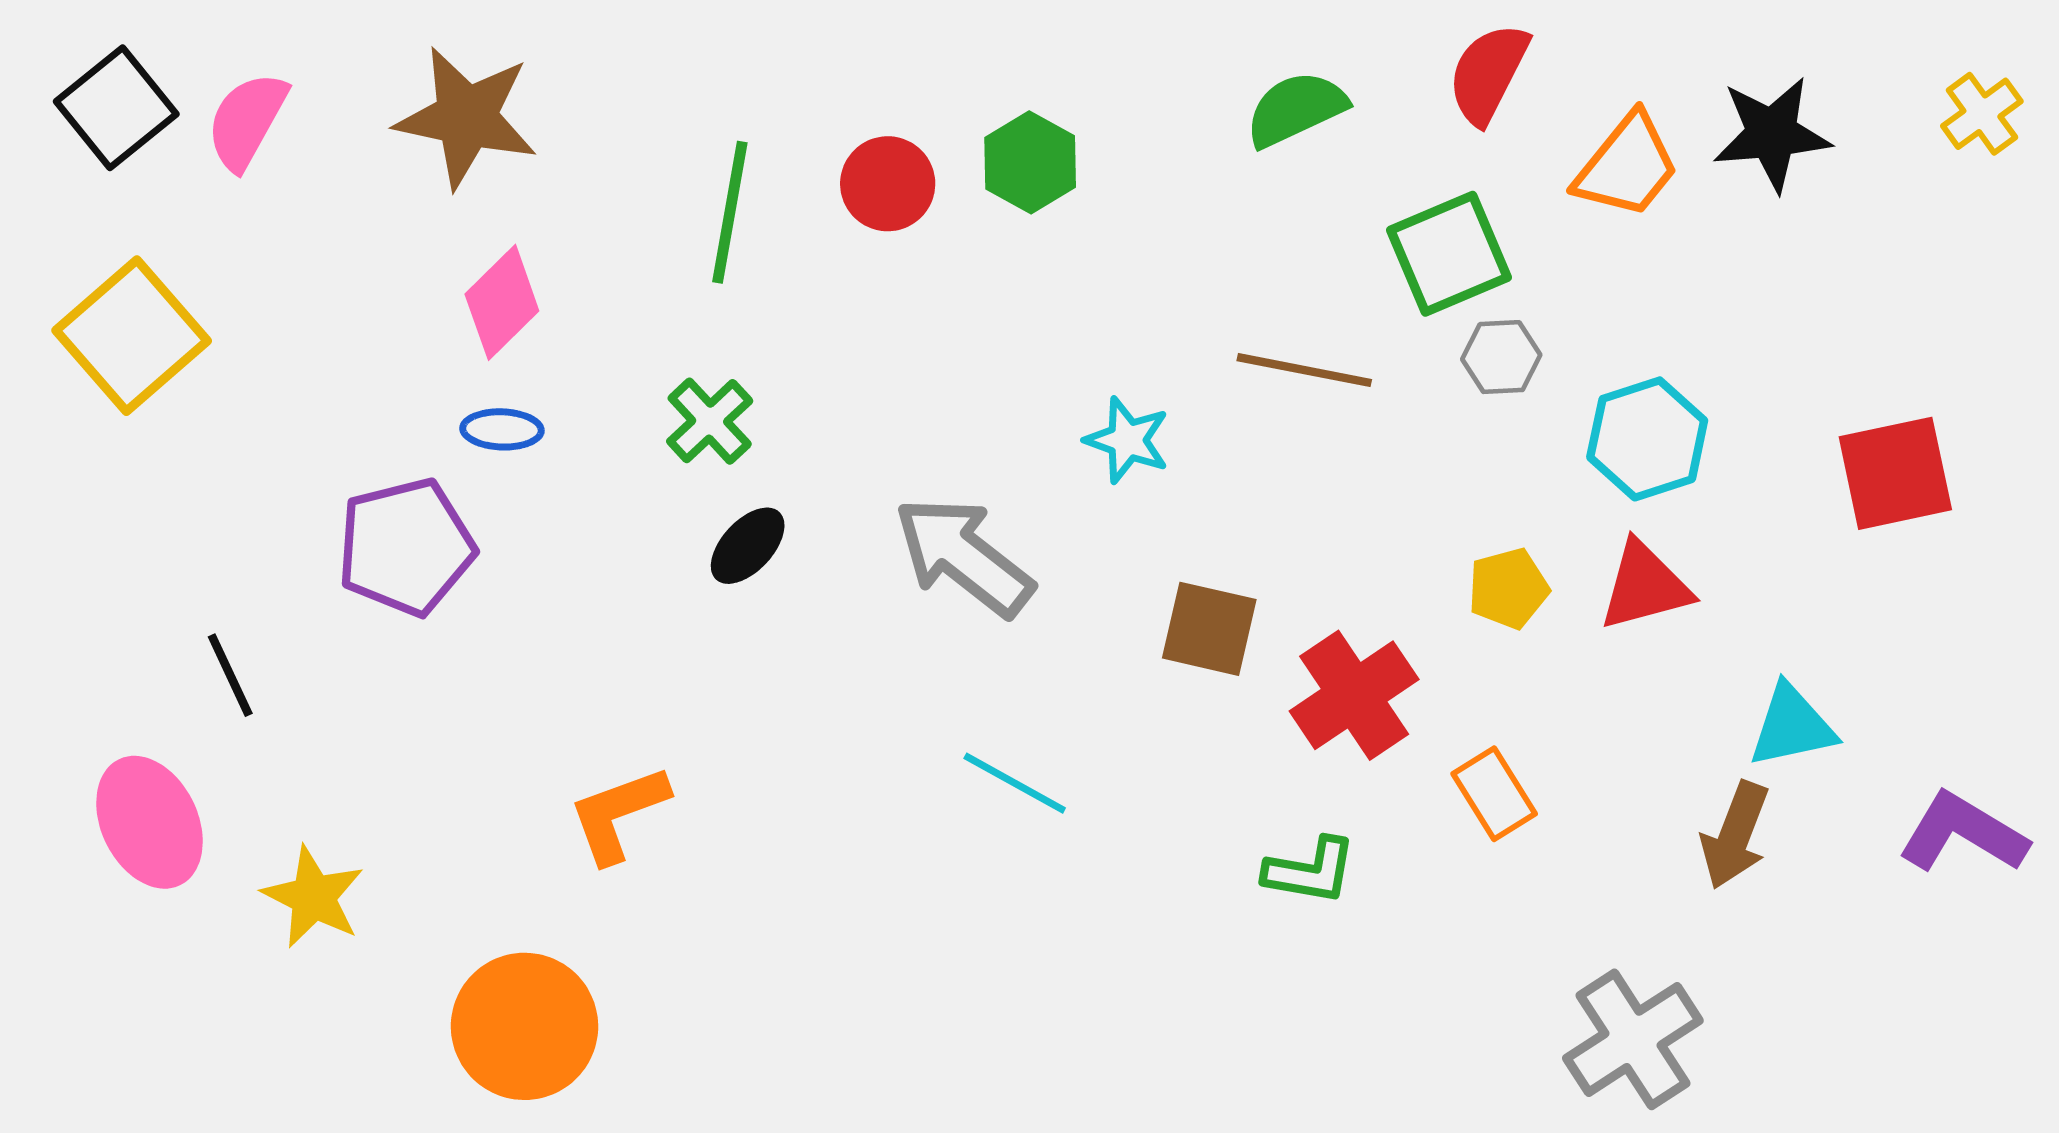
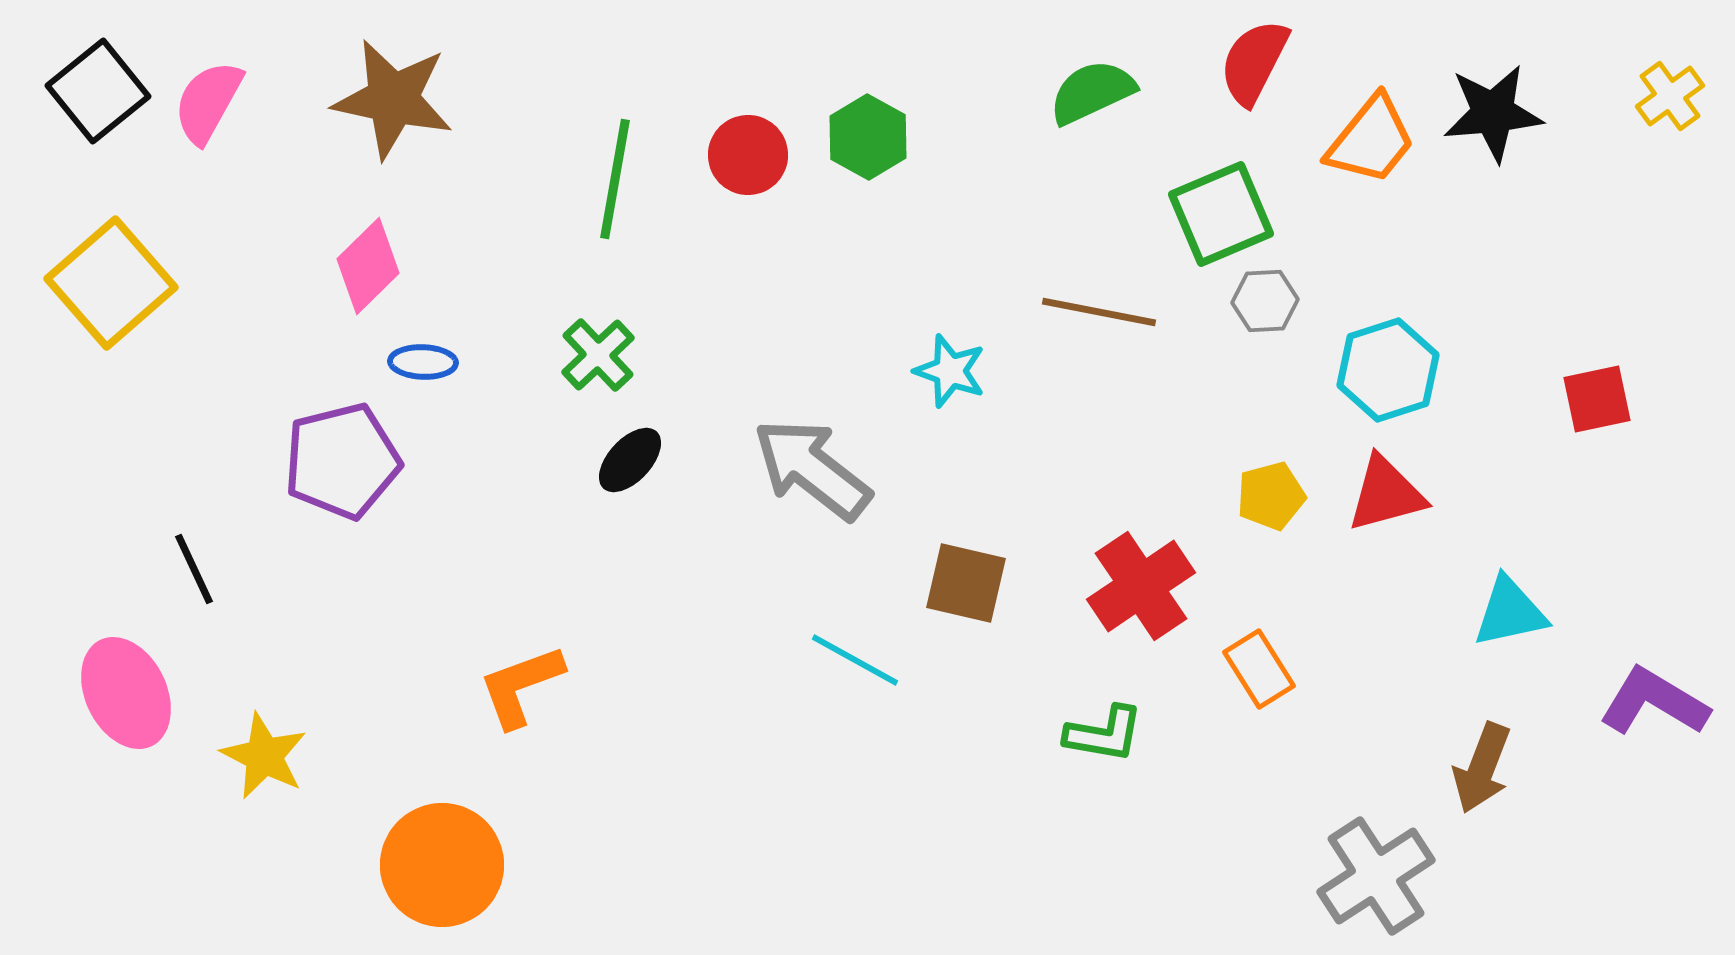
pink diamond: (502, 302) -> (368, 266), moved
red square: (1895, 473) -> (1597, 399), size x0.7
brown square: (1209, 629) -> (966, 583), moved
brown arrow: (1735, 835) -> (1482, 768), moved

